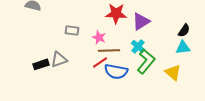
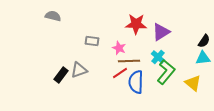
black rectangle: (41, 64) -> (61, 75), turned -35
blue semicircle: (116, 71) -> (136, 82), turned 80

